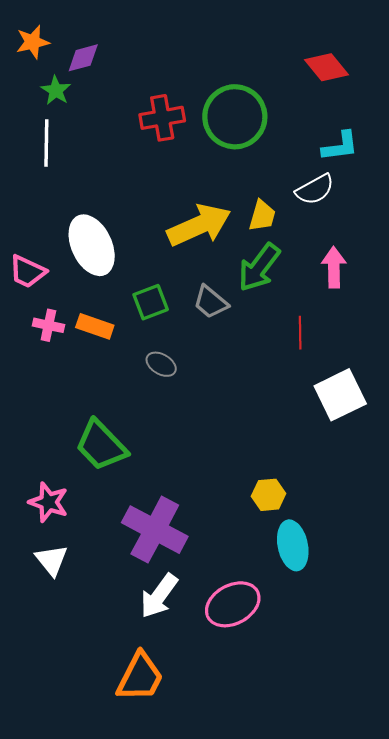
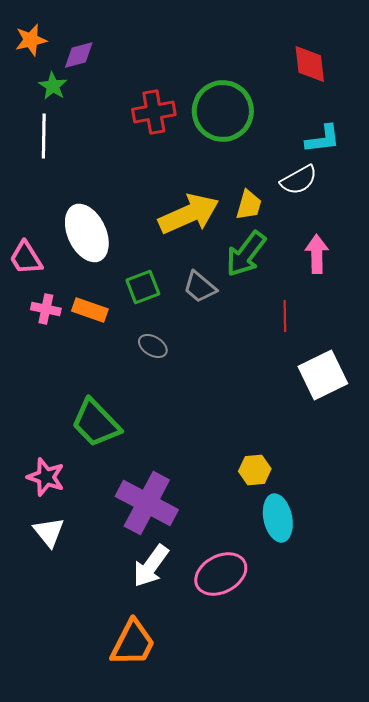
red diamond: (326, 67) -> (310, 64), turned 33
pink trapezoid: (27, 272) -> (26, 258), turned 33

